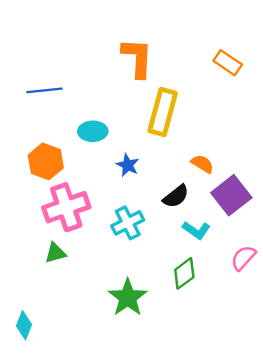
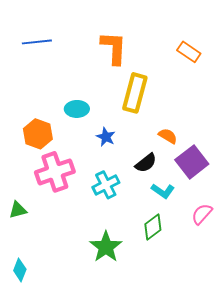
blue line: (45, 90) -> (37, 42), moved
green triangle: (55, 253) -> (18, 210), moved

